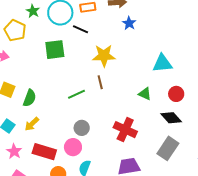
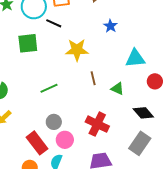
blue star: (129, 23) -> (110, 26), moved
brown line: (100, 82) -> (93, 78), moved
red circle: (176, 94) -> (155, 81), moved
pink circle: (73, 147) -> (65, 140), moved
red rectangle: (44, 152) -> (37, 143), moved, turned 35

